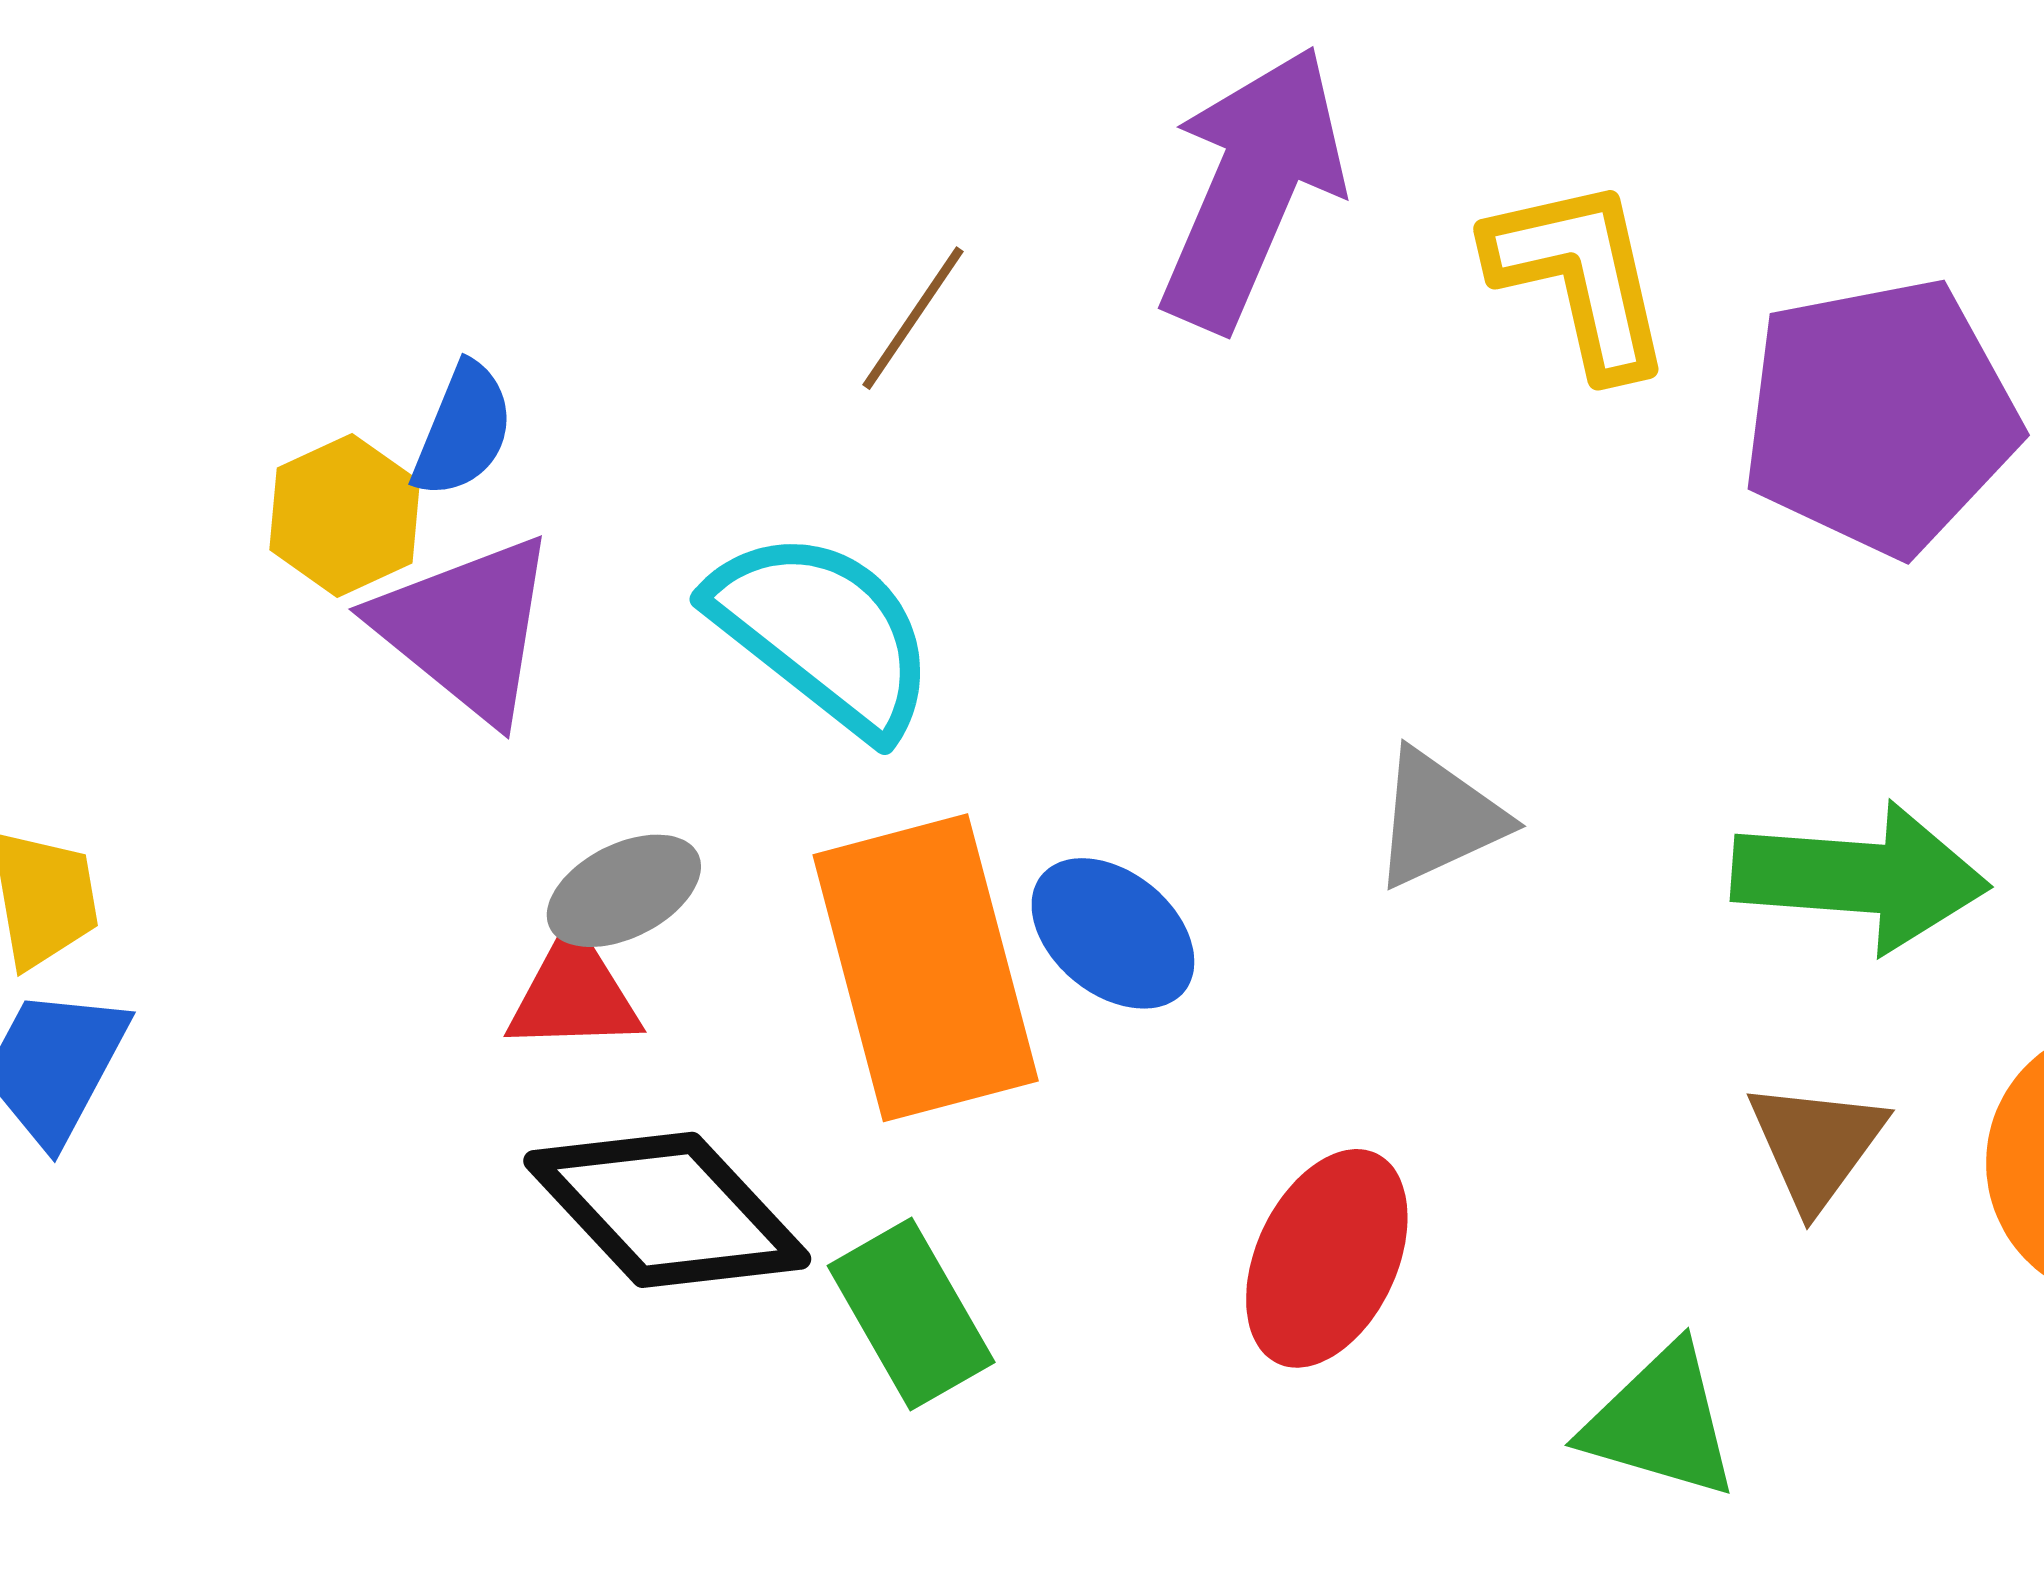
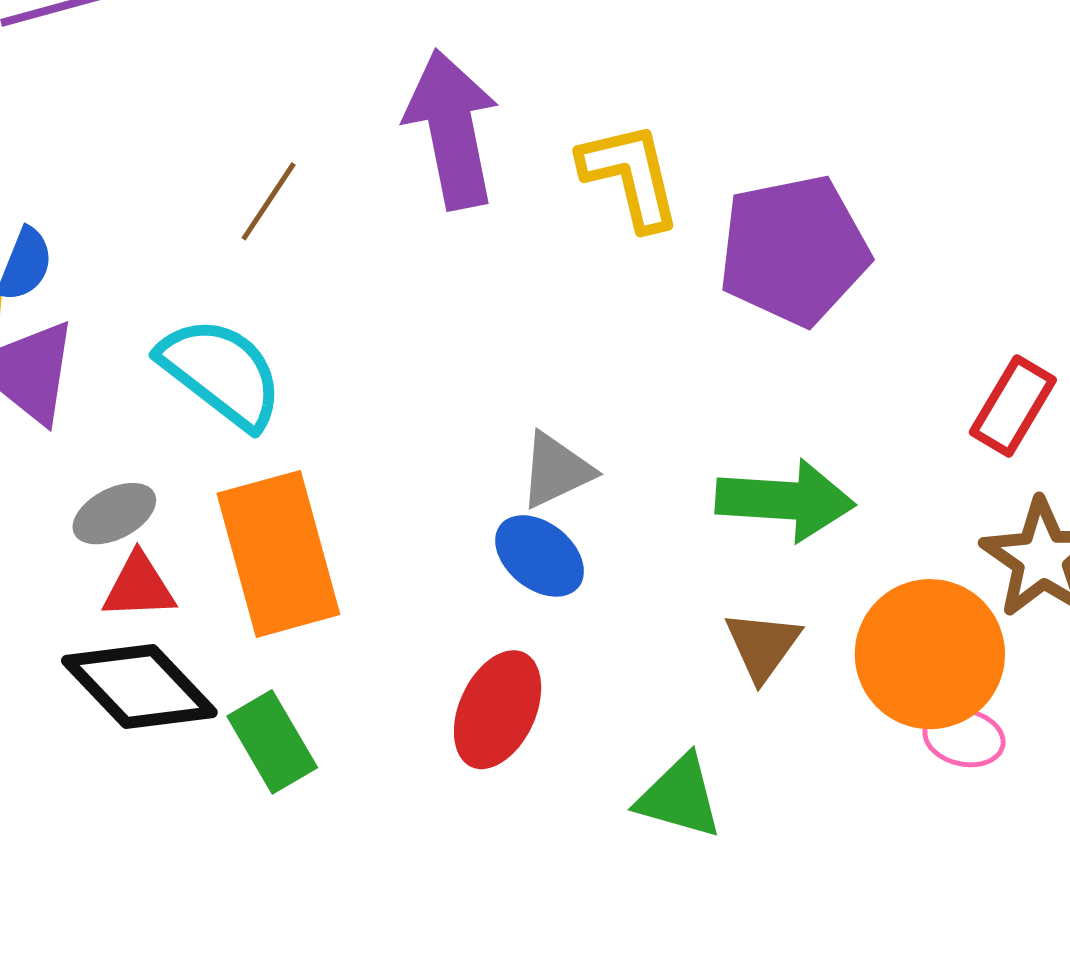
purple arrow: (1252, 188) -> (452, 129), turned -34
blue ellipse: (1113, 933) -> (540, 556), moved
red triangle: (574, 993) -> (139, 587), moved

